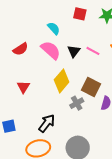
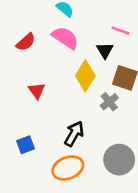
black triangle: (74, 51) -> (105, 50), moved

